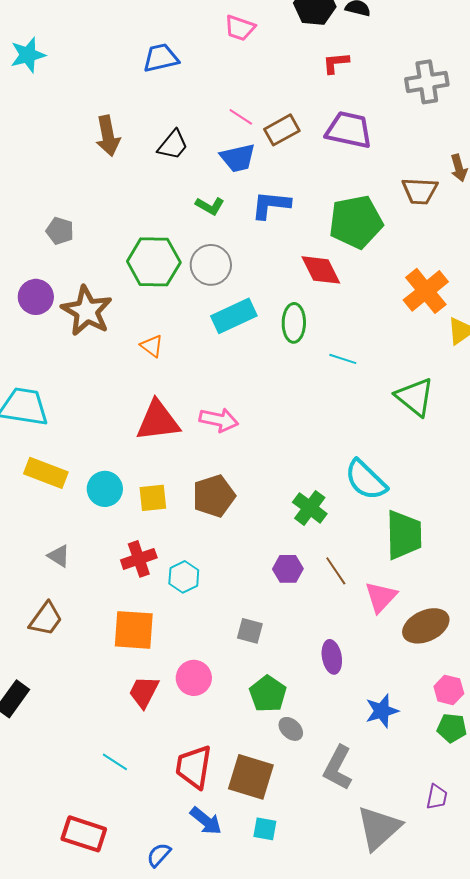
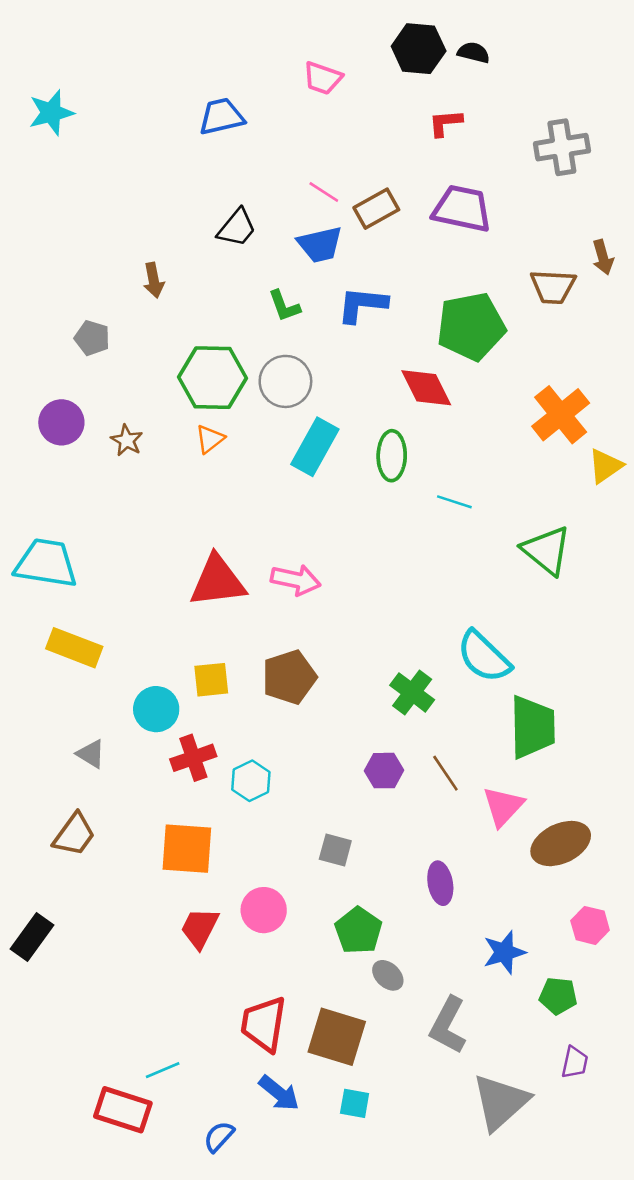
brown arrow: (108, 136) -> (154, 280), moved, size x0.7
green L-shape: (210, 206) -> (284, 306), turned 40
brown star: (87, 311) -> (127, 440), size x0.5
cyan rectangle: (234, 316) -> (315, 447), turned -36
orange triangle: (152, 346) -> (210, 439), moved, turned 45
cyan circle: (105, 489) -> (156, 709), moved
green pentagon: (452, 728) -> (558, 996), moved
cyan line: (115, 762) -> (163, 1070), moved, turned -56

